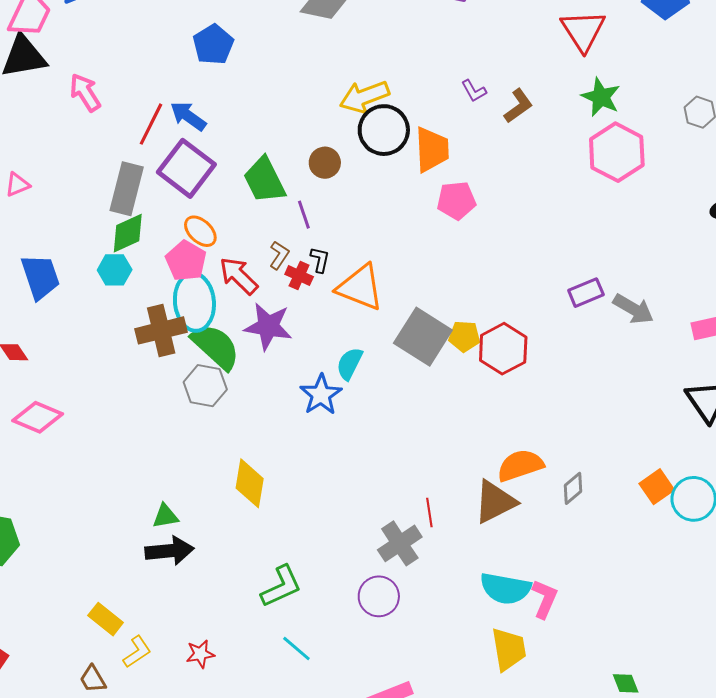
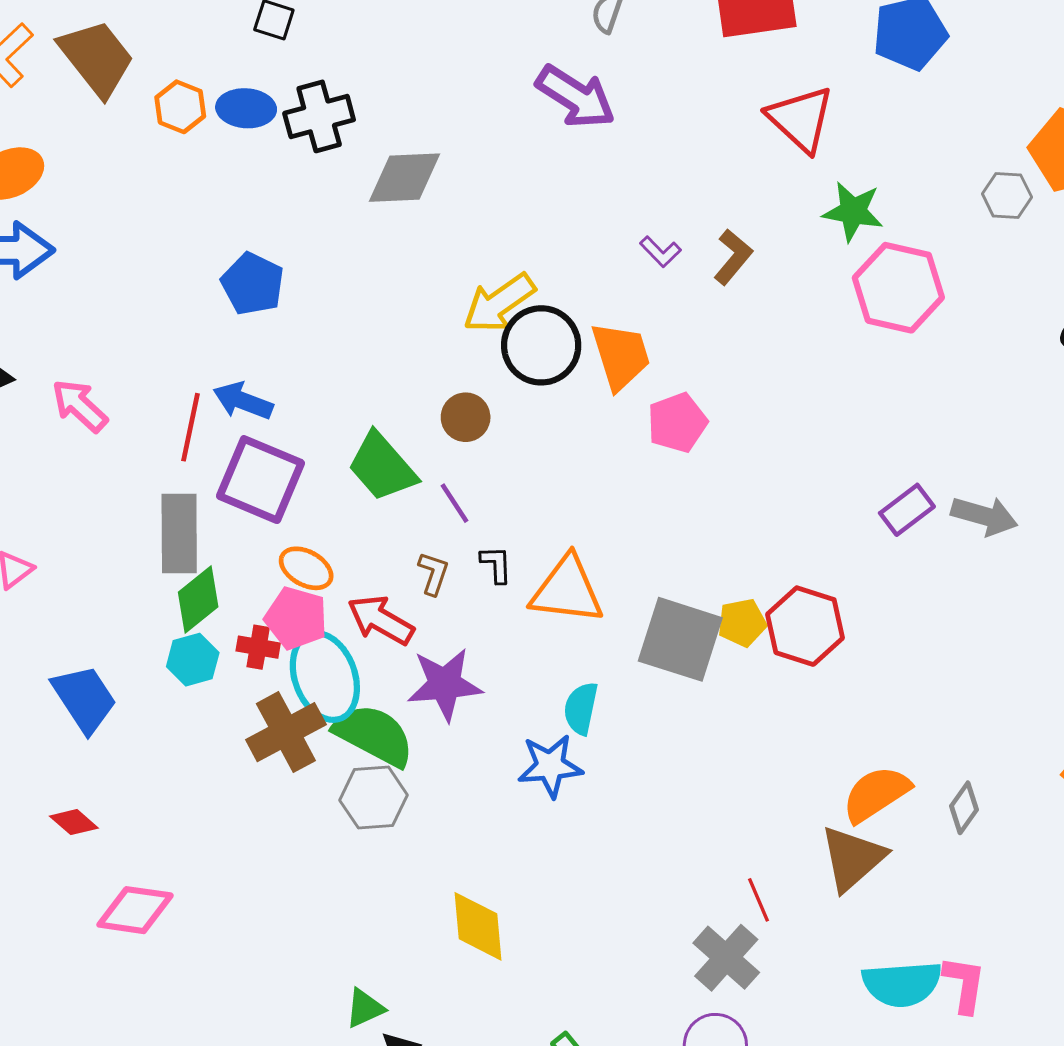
red cross: (299, 276) -> (258, 647), moved
blue star: (321, 395) -> (550, 766), turned -30

